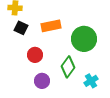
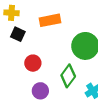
orange rectangle: (51, 26) -> (50, 20), moved

